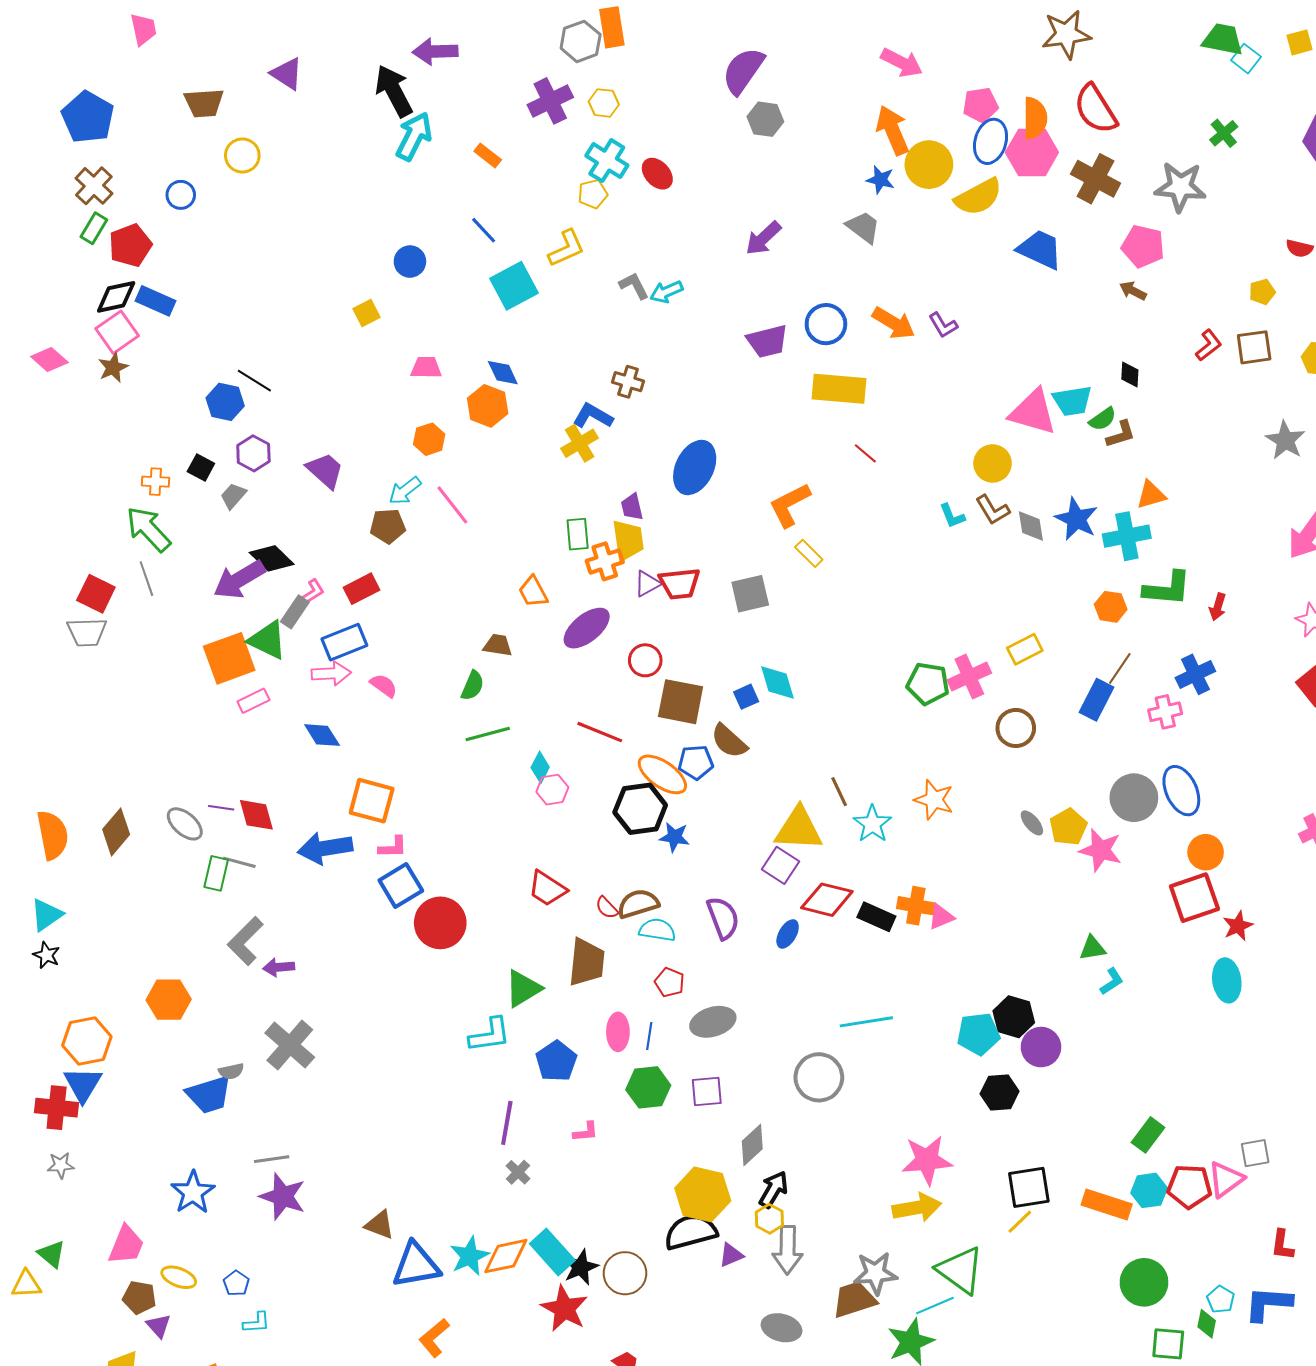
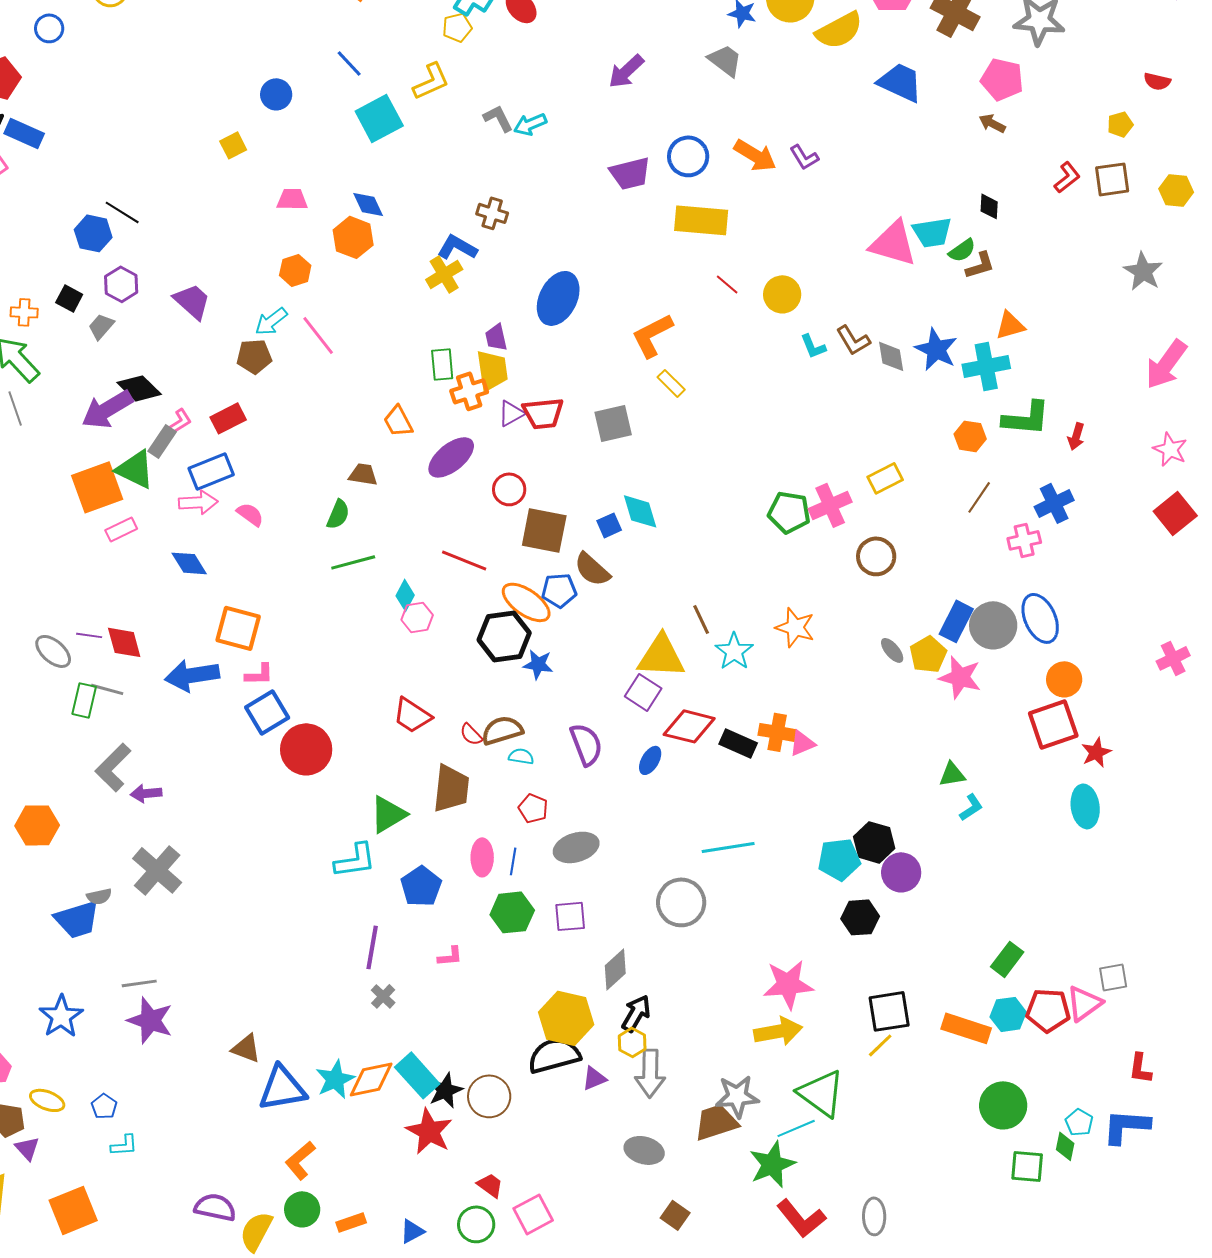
yellow circle: (993, 463) -> (782, 294), moved
blue rectangle: (1097, 700) -> (956, 621), moved
cyan semicircle: (657, 930) -> (521, 756), size x0.7

